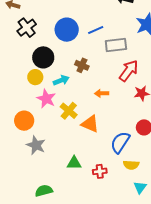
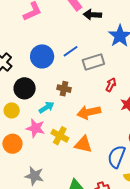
red arrow: (129, 71) -> (111, 85), size x0.6
yellow circle: (35, 77) -> (12, 110), moved
orange arrow: (102, 93) -> (89, 112), size x1.6
orange circle: (24, 121) -> (12, 144), moved

